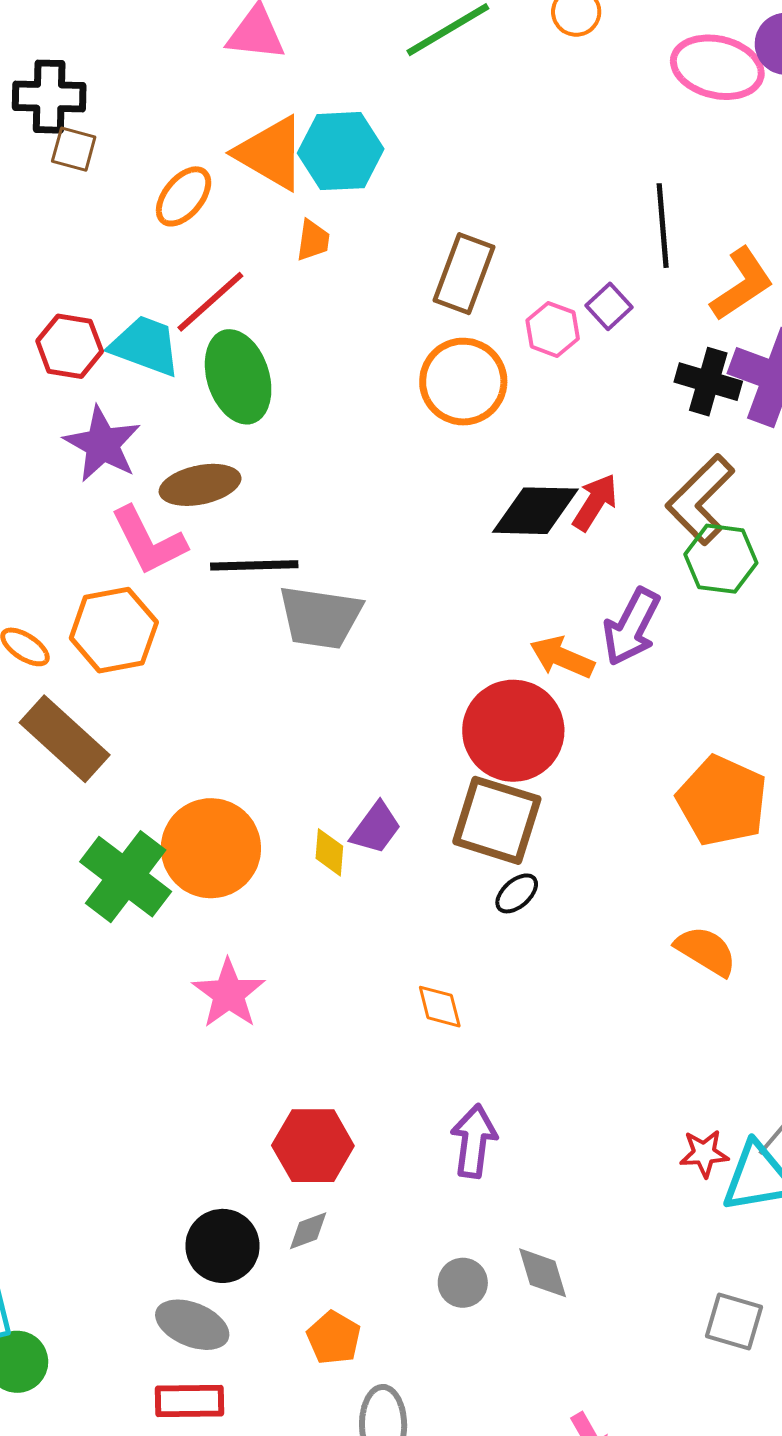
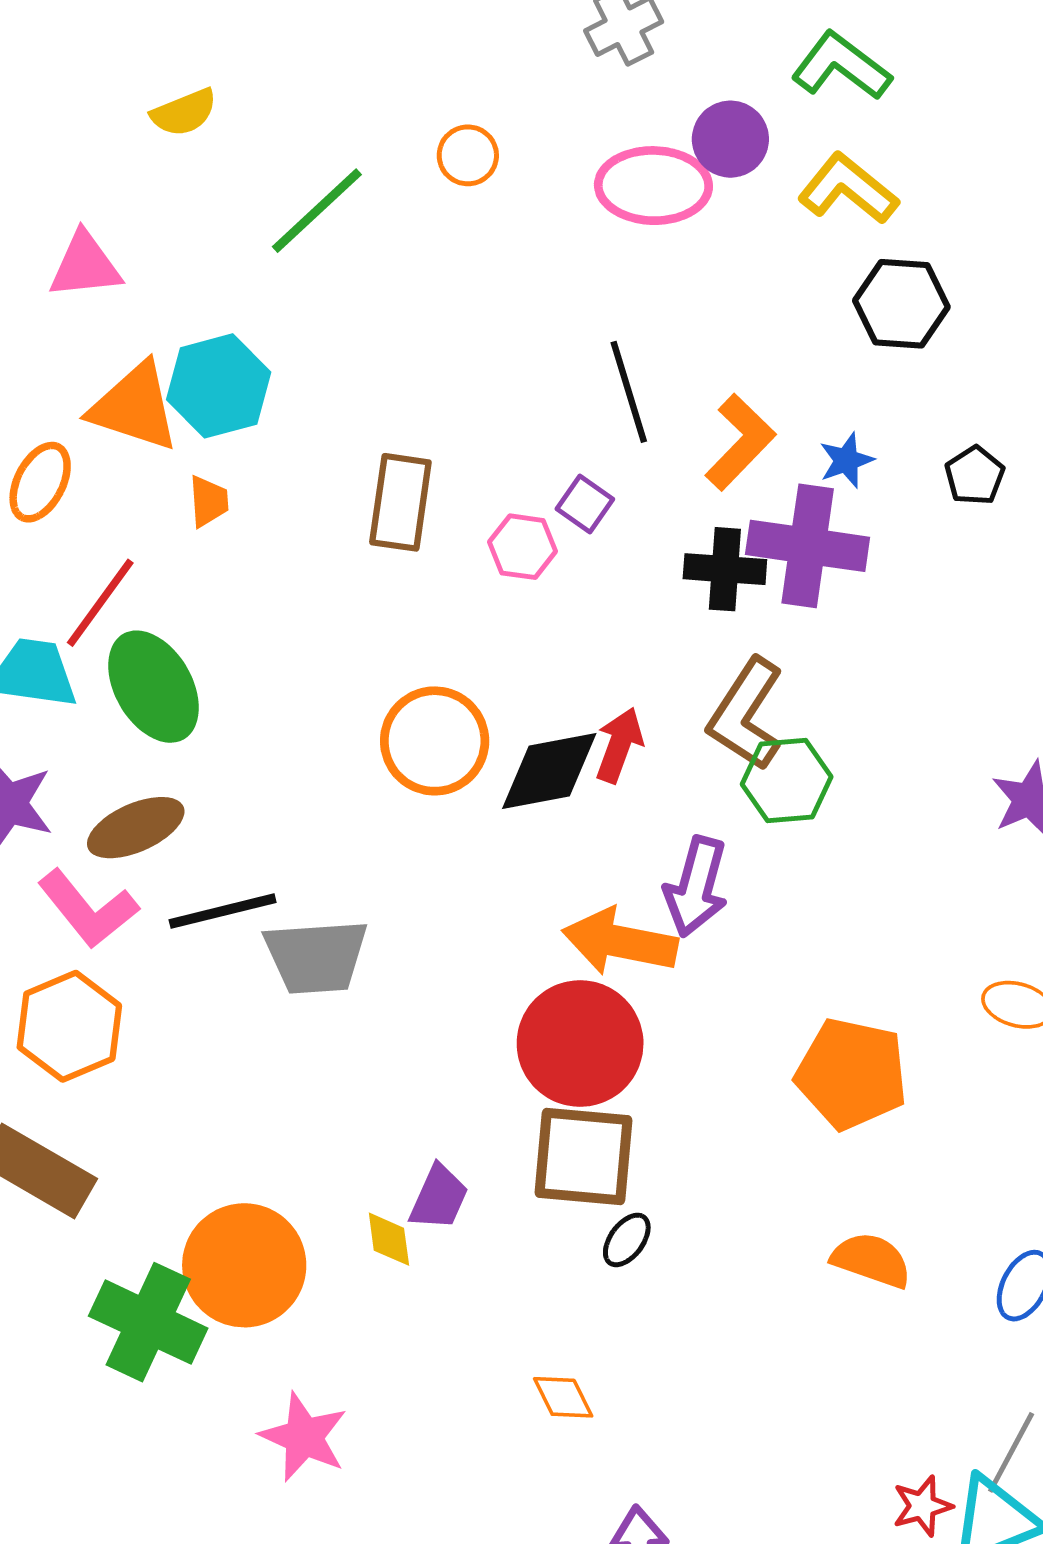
orange circle: (463, 382) -> (435, 741), moved
orange arrow: (562, 657) -> (620, 942), size x1.4

